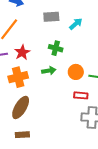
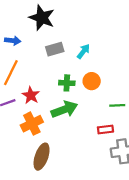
green arrow: (49, 71) -> (64, 109), size x1.6
orange circle: (76, 72) -> (92, 81), moved

